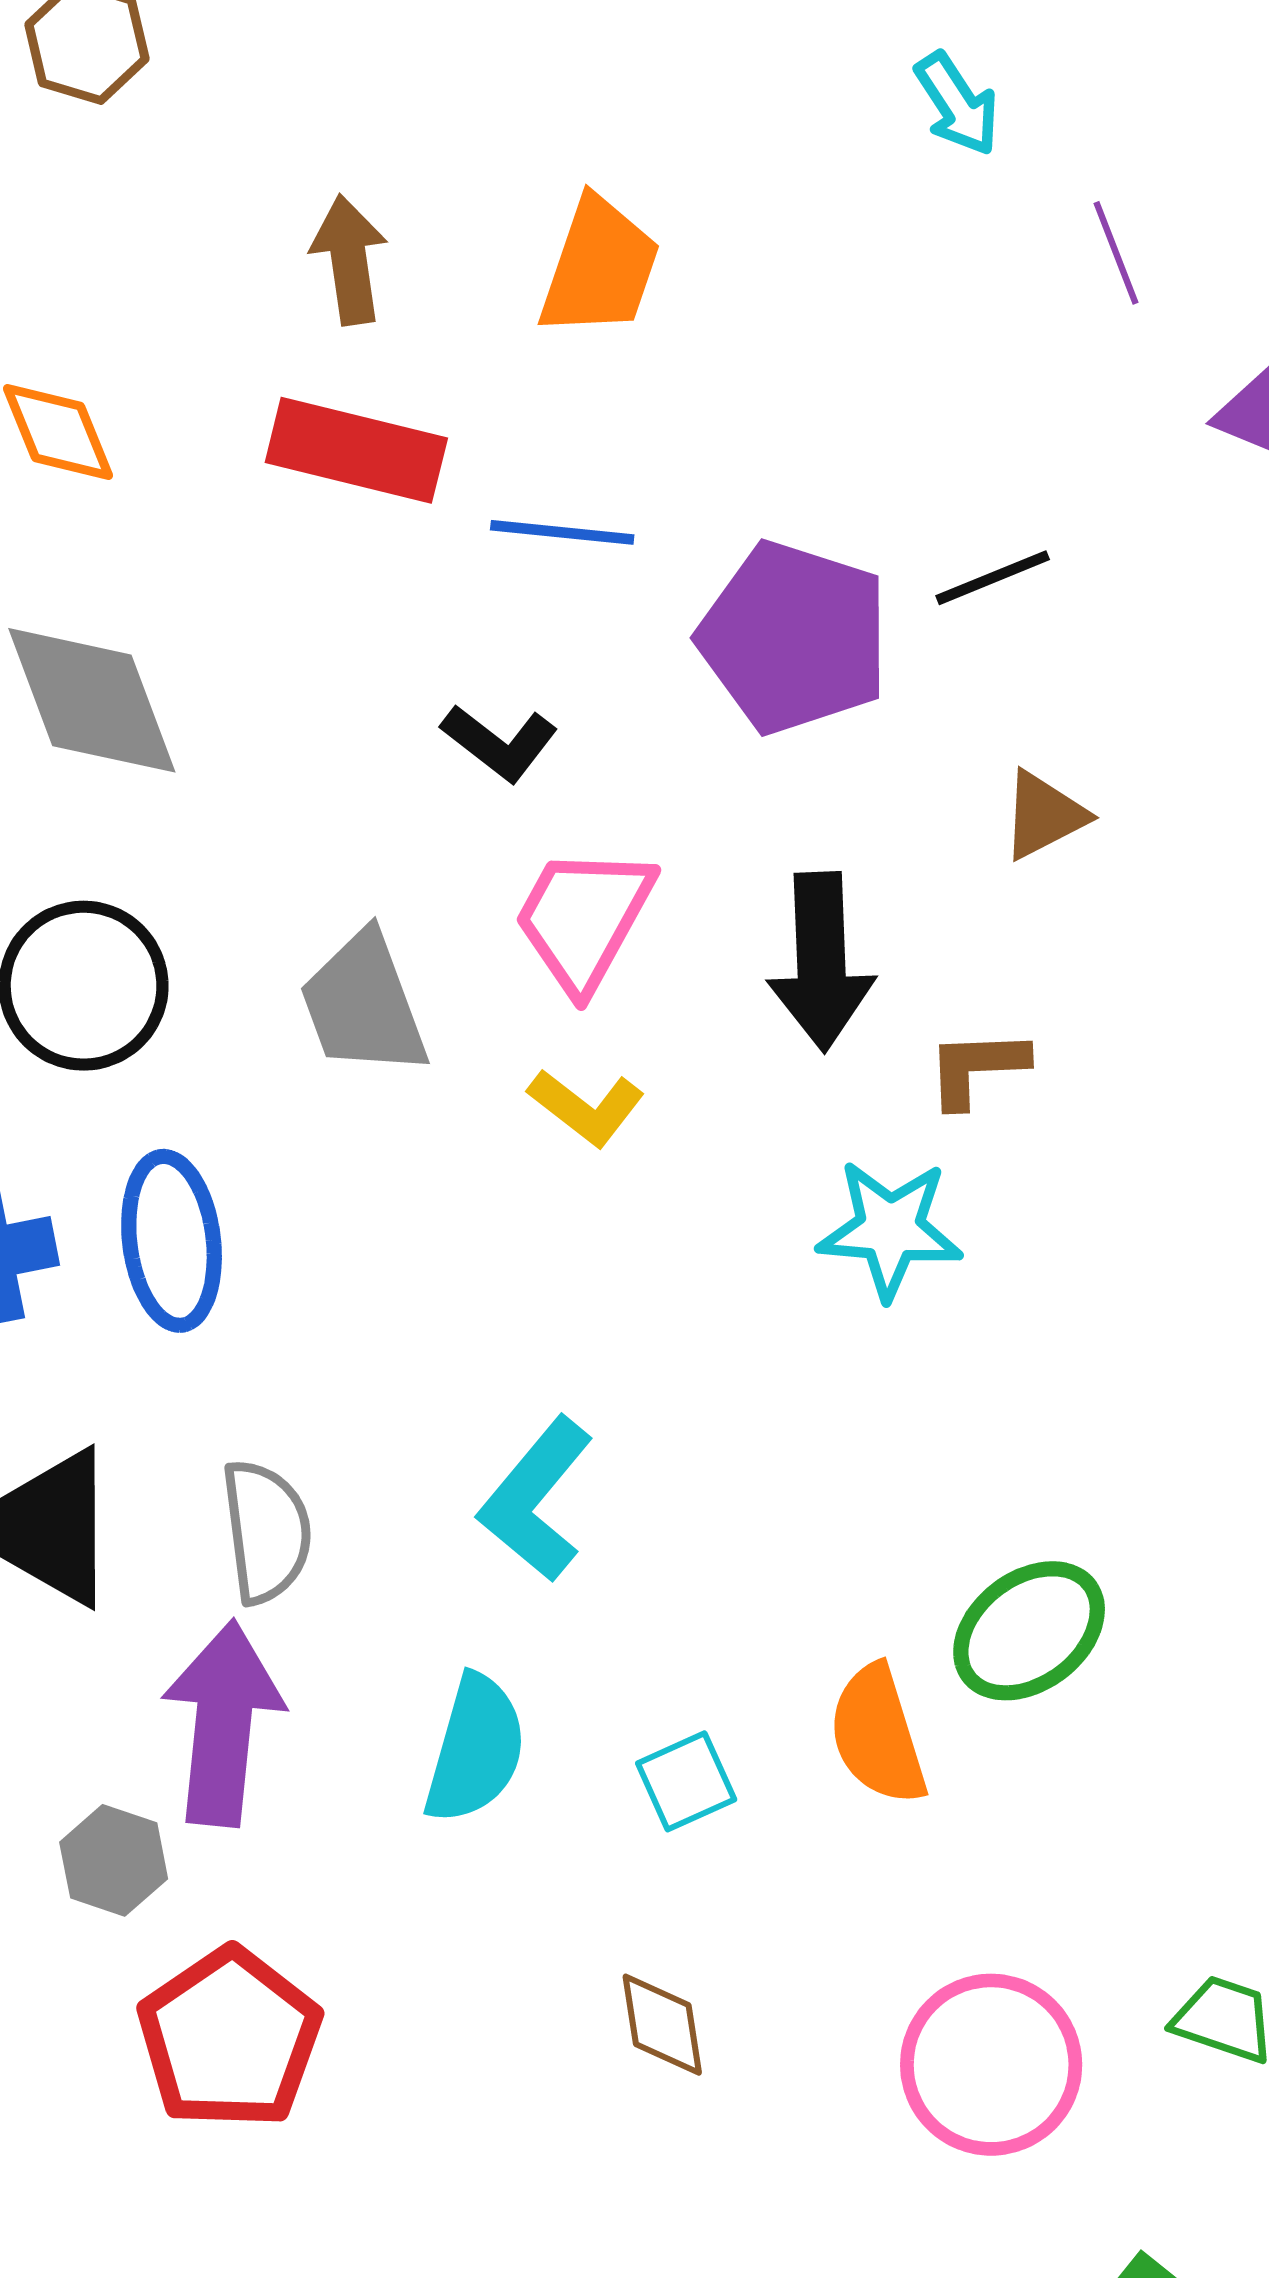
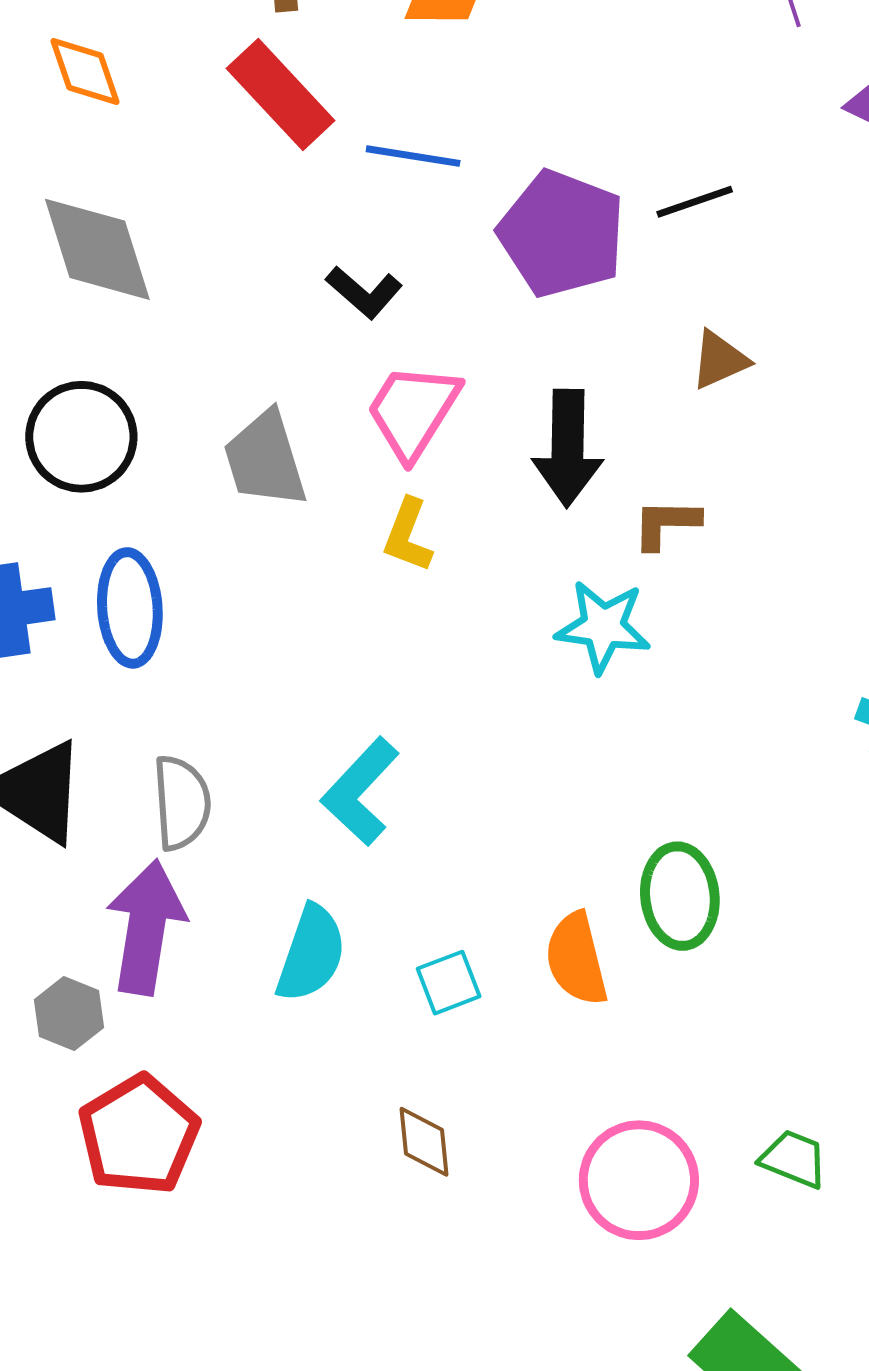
red rectangle: (356, 450) -> (281, 94), turned 30
yellow L-shape: (586, 1107) -> (408, 535), turned 70
green ellipse: (1029, 1631) -> (680, 896), turned -62

